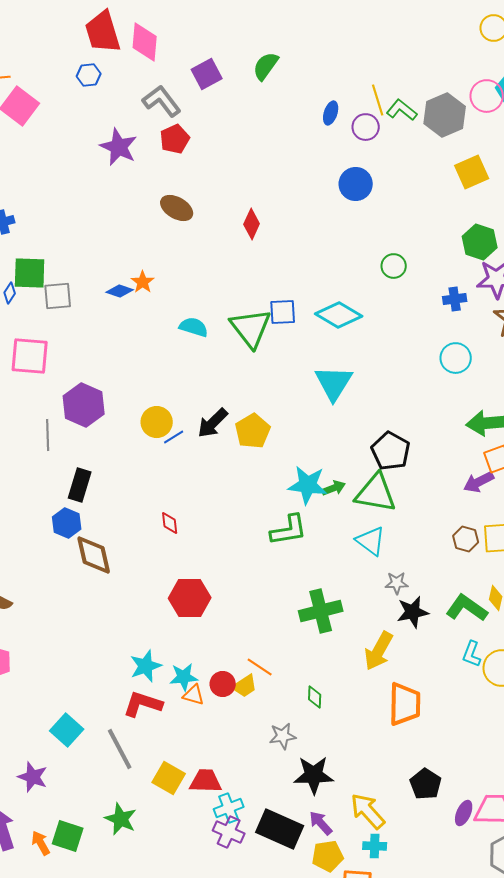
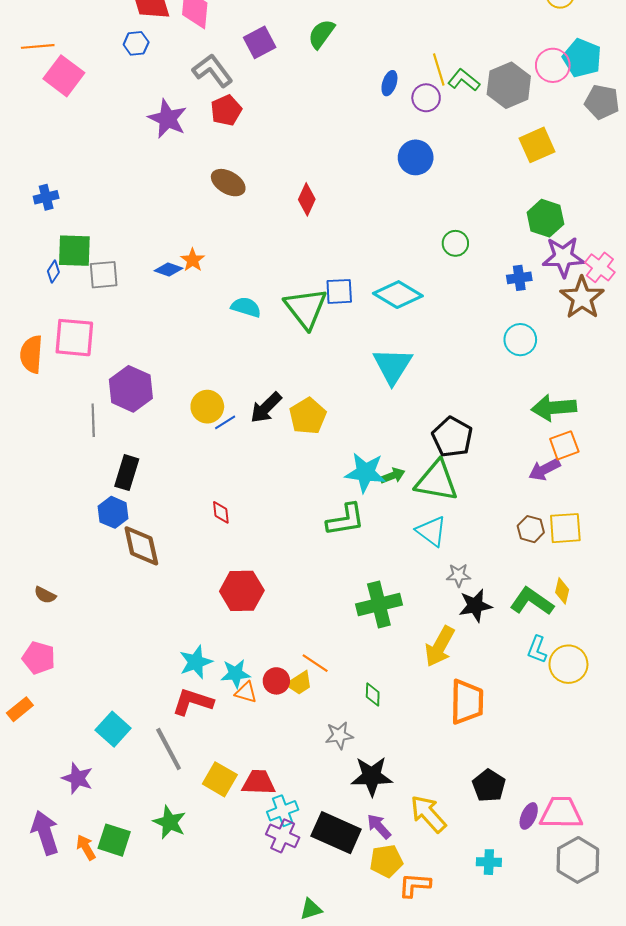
cyan cross: (375, 846) -> (489, 862), moved

